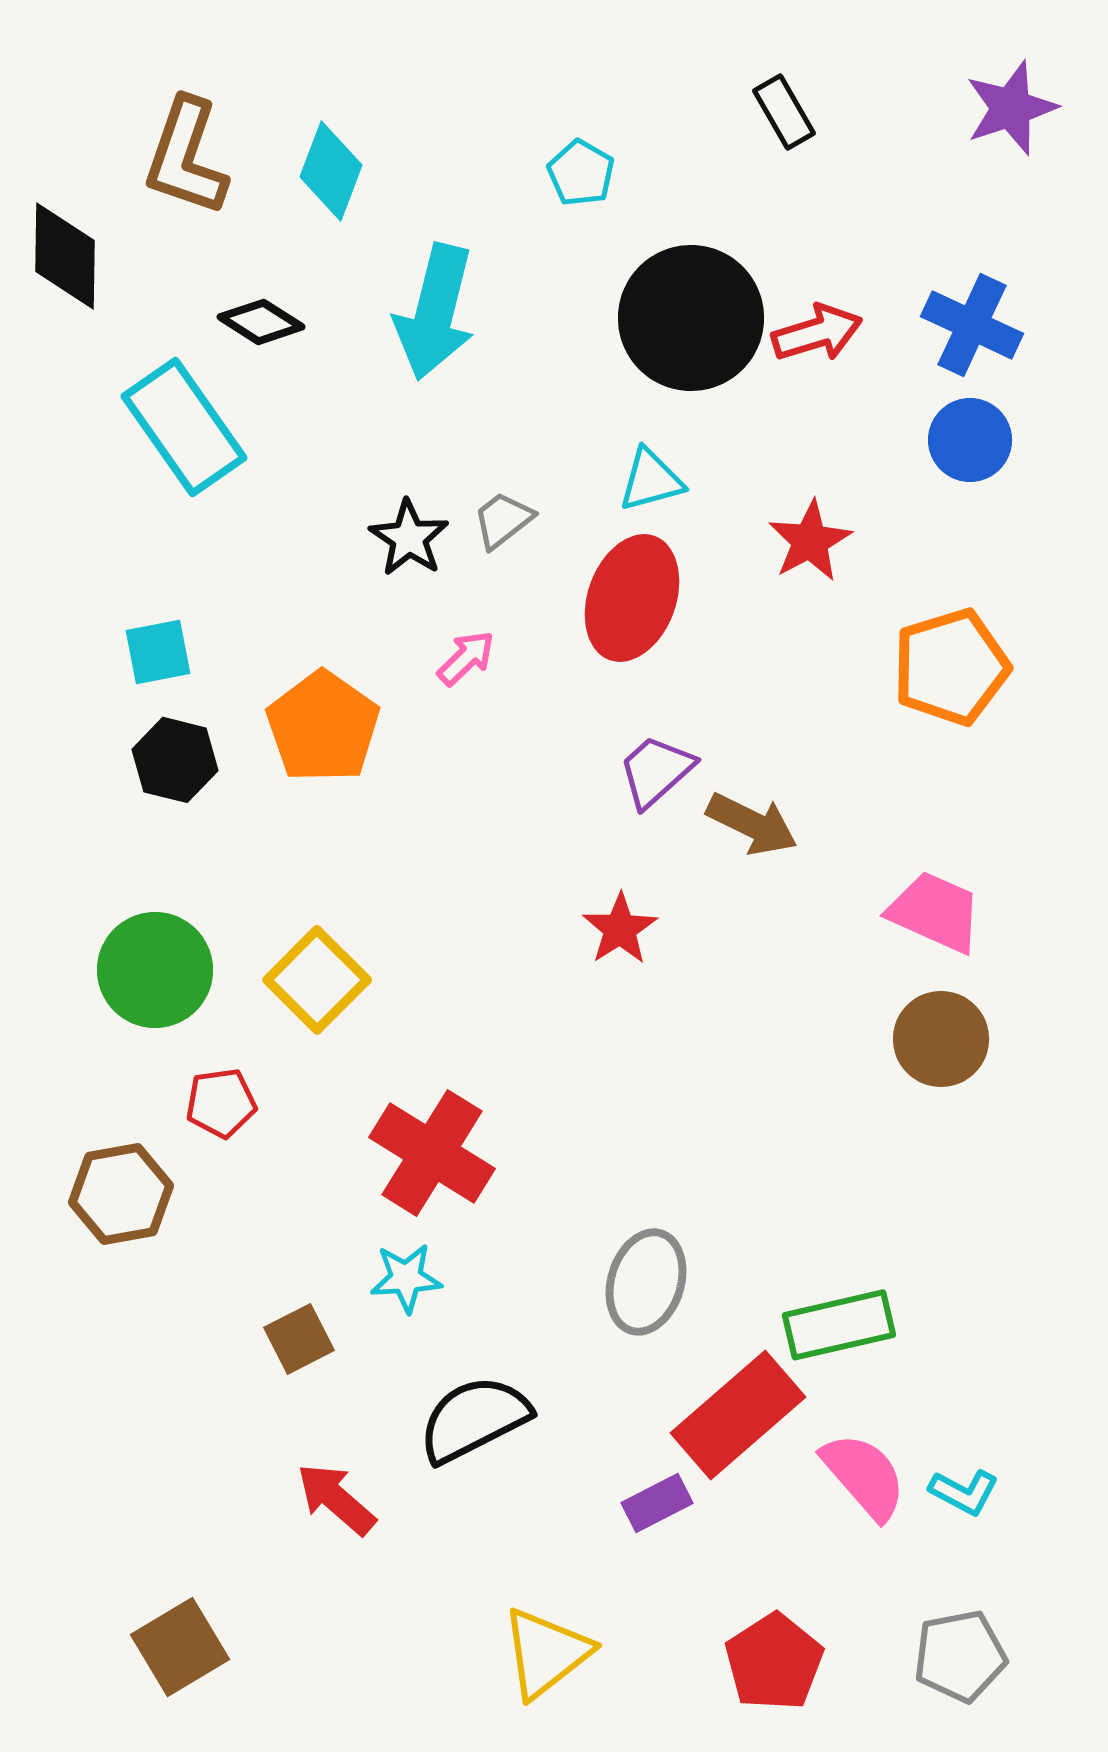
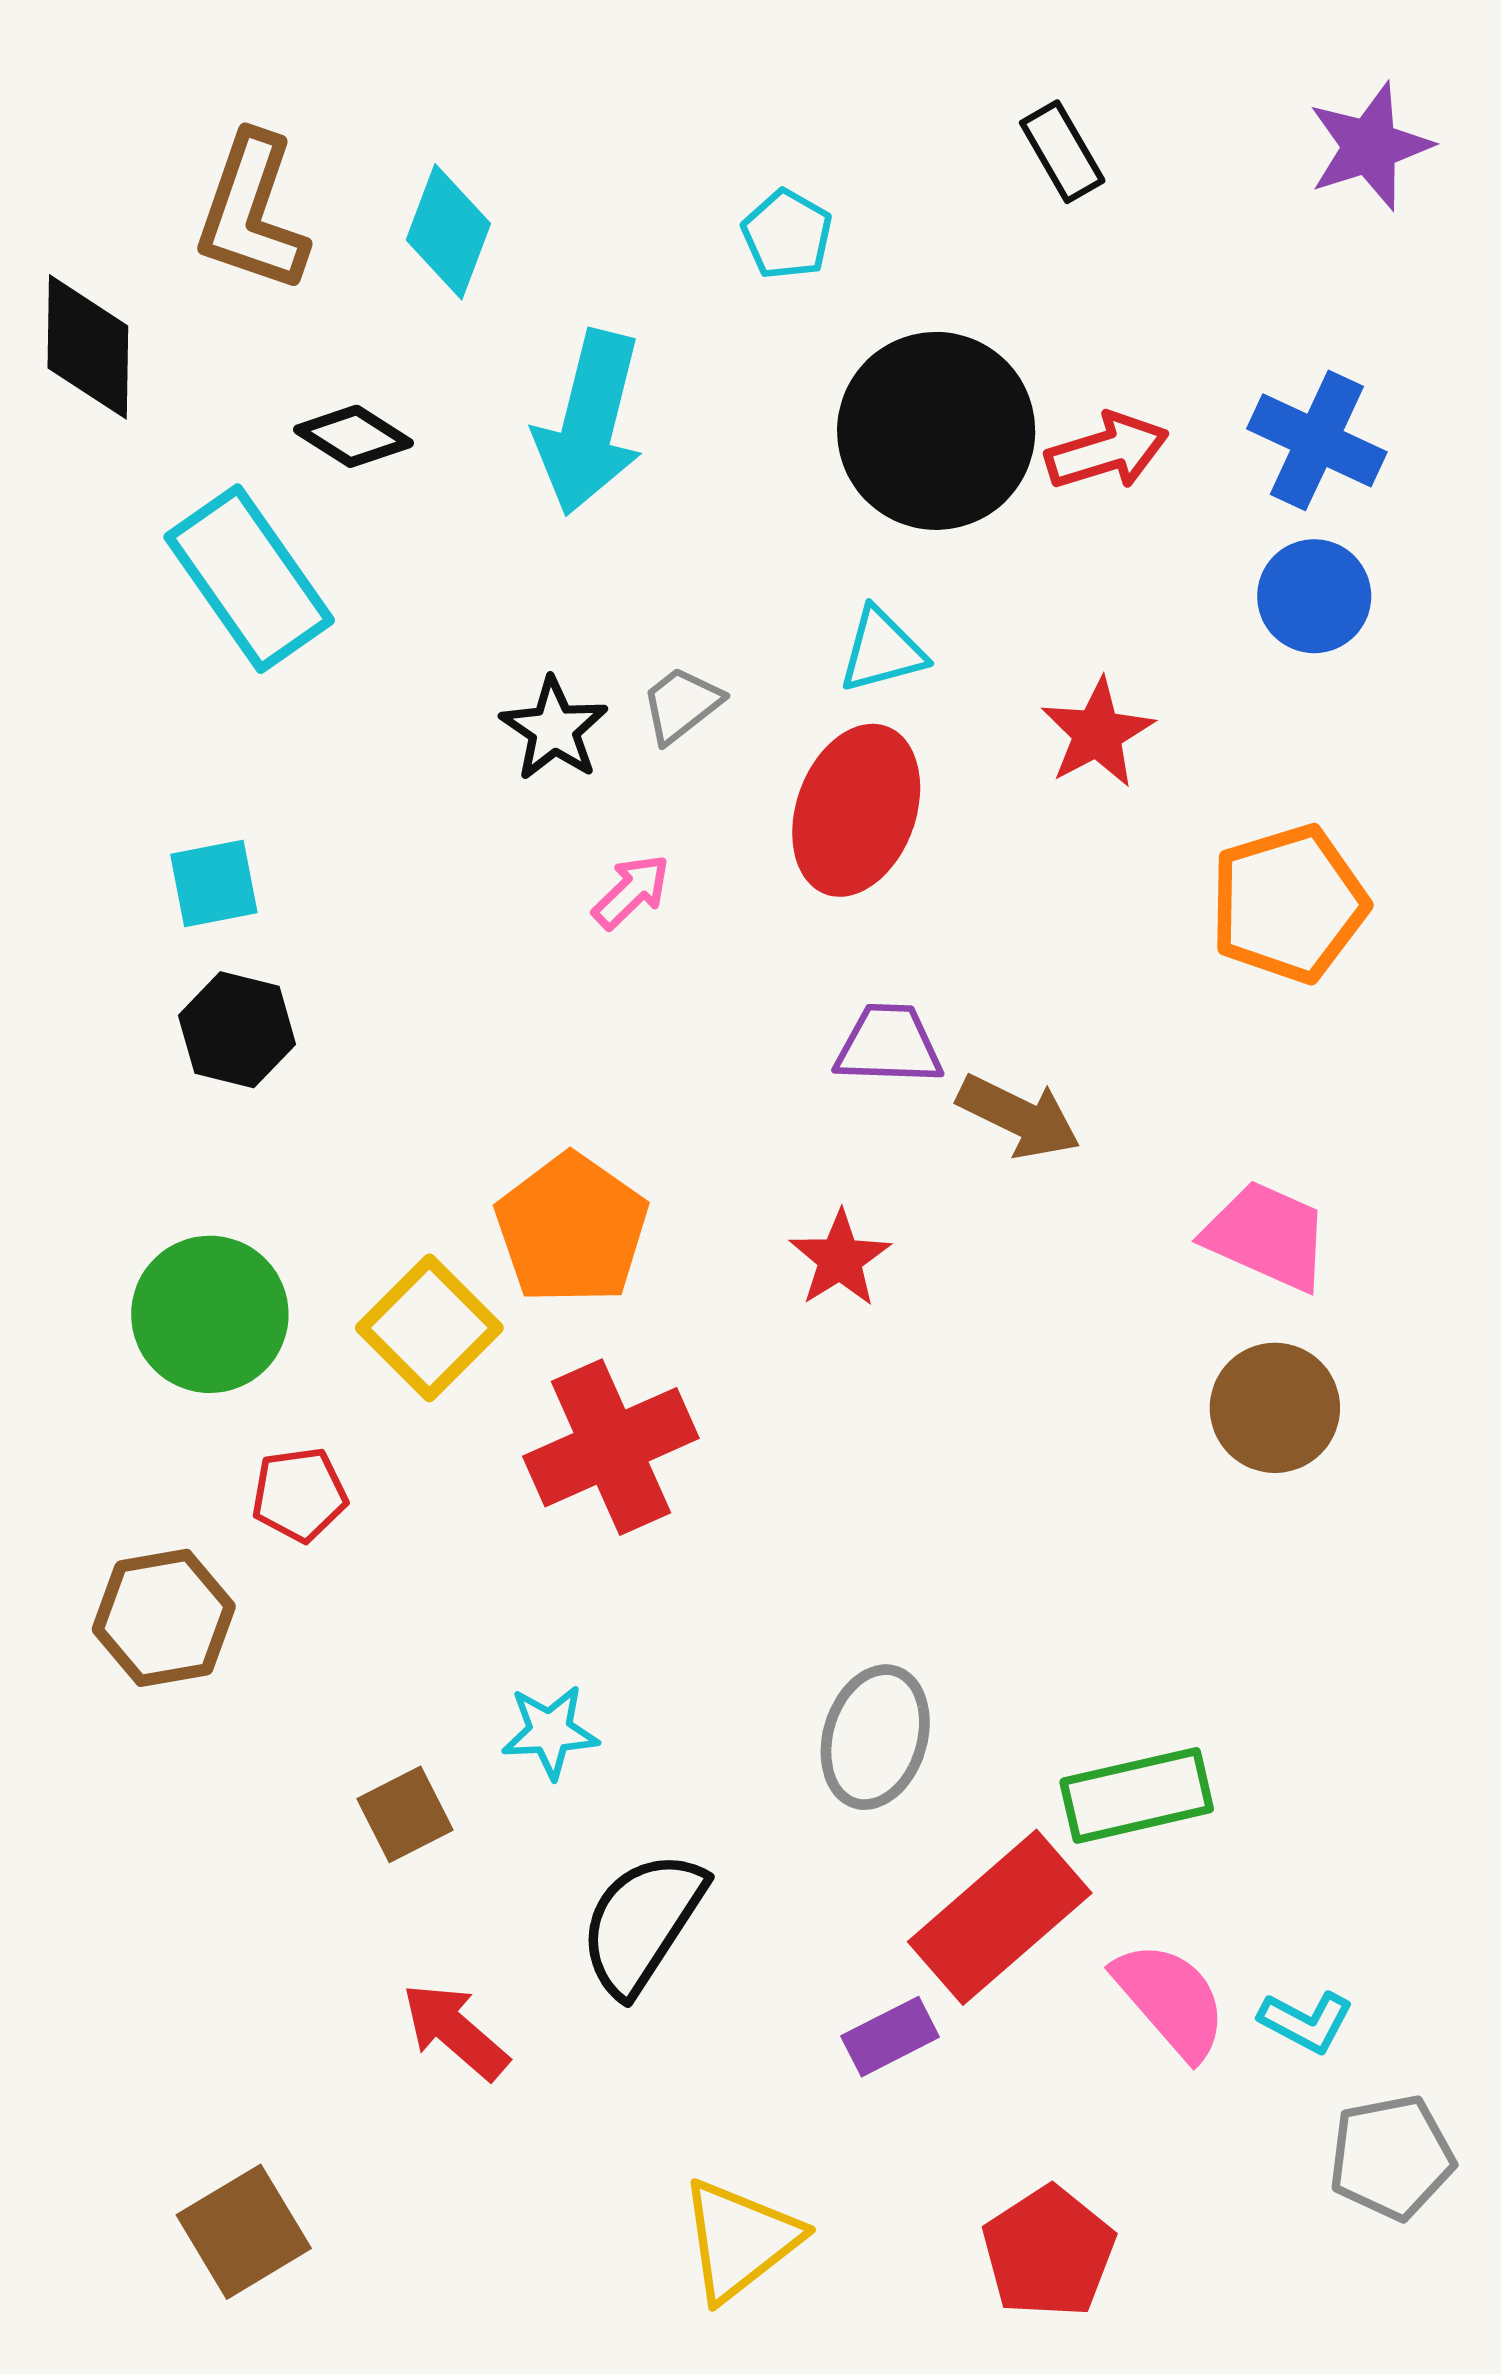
orange pentagon: (323, 727) -> (572, 1229), moved
purple trapezoid: (656, 771) -> (889, 1045), turned 44
red cross: (432, 1153) -> (611, 1447), moved, turned 34
black semicircle: (474, 1419) -> (642, 1923), turned -30
gray pentagon: (960, 1656) -> (1391, 2157), moved

